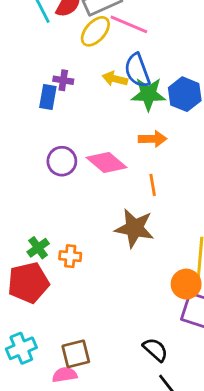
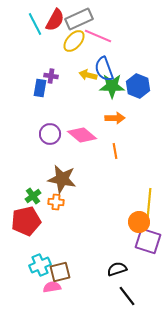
brown star: (134, 228) -> (62, 179), moved
cyan cross: (21, 348) -> (40, 265), moved
black semicircle: (155, 350) -> (117, 269), turned -60

